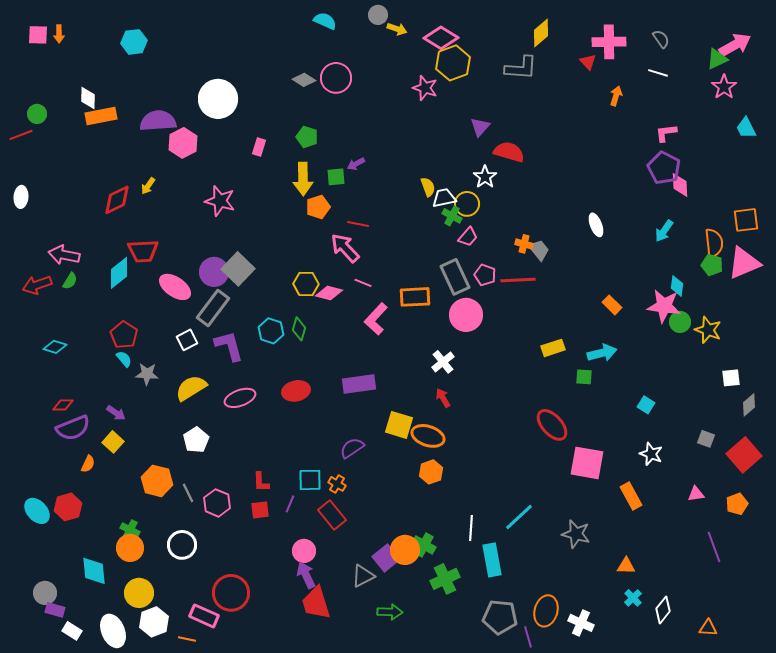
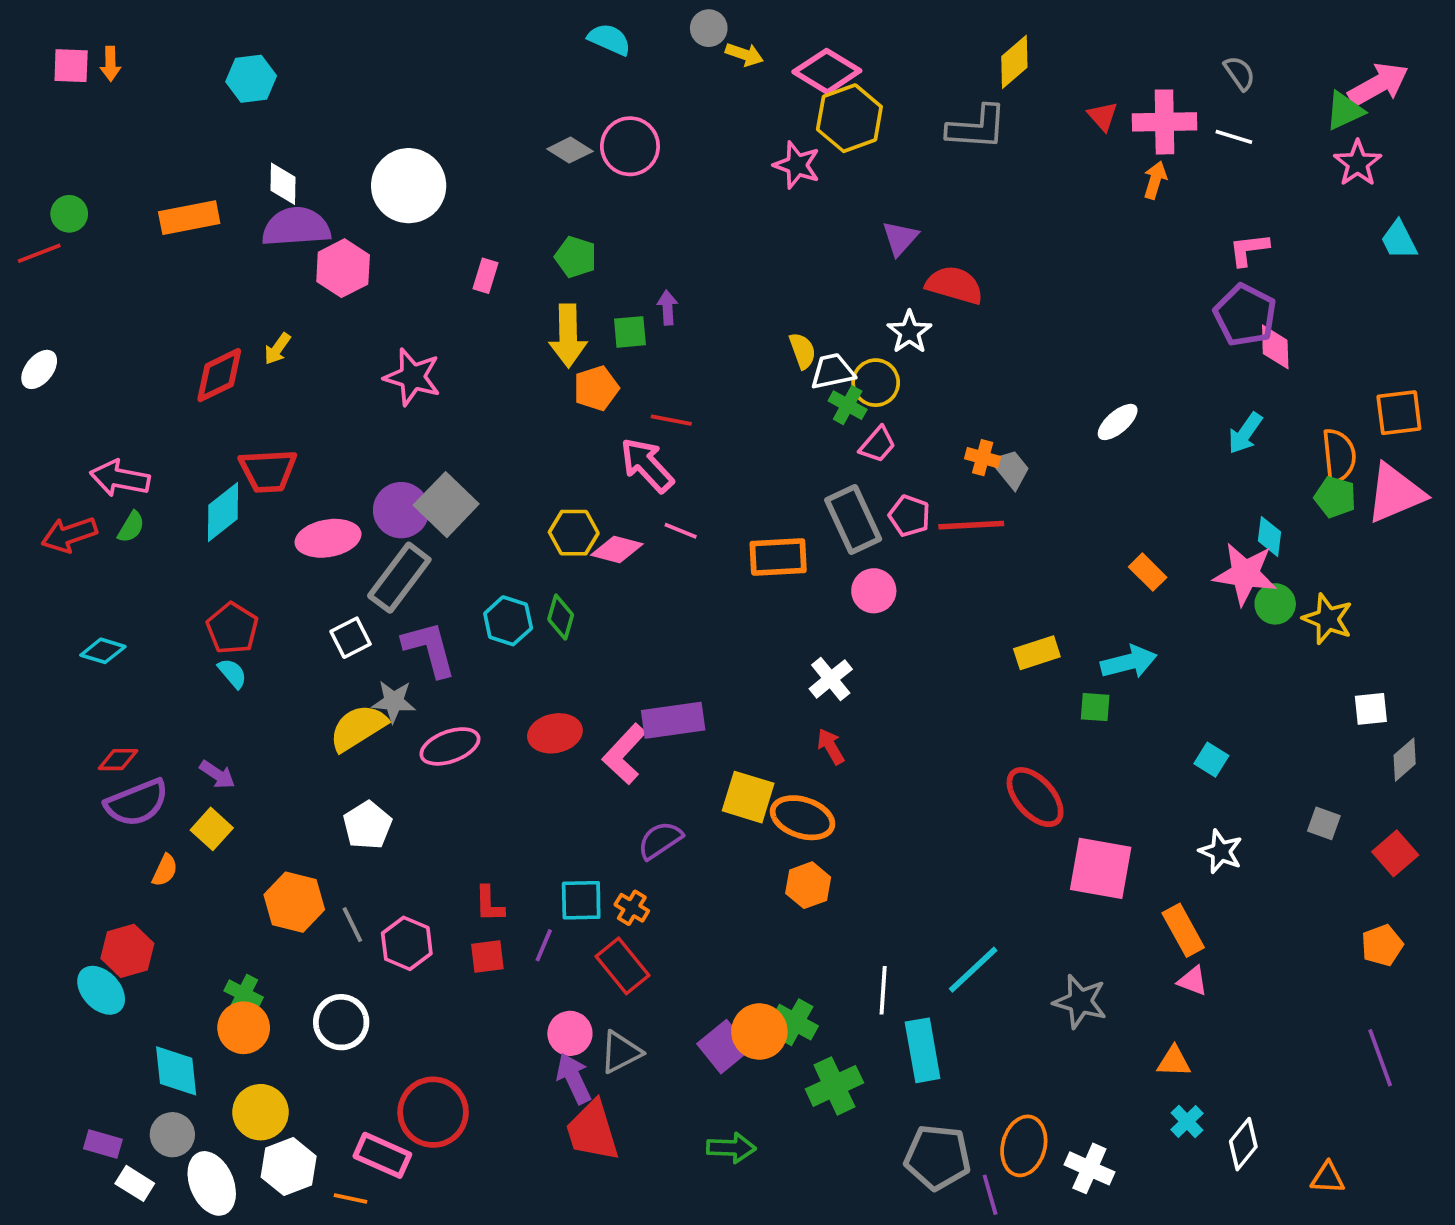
pink cross: (609, 42) -> (1164, 122), moved
white diamond: (88, 98) -> (283, 184), moved
purple arrow: (356, 164) -> (667, 308), turned 114
white ellipse: (21, 197) -> (39, 369), turned 35
white ellipse: (596, 225) -> (1118, 422), turned 70
pink ellipse: (175, 287) -> (328, 538), turned -44
pink circle: (466, 315) -> (874, 591), size x0.7
pink L-shape: (376, 319) -> (624, 754), moved
gray star: (147, 374) -> (394, 701), moved
red square: (744, 455) -> (1395, 853), size x0.7
pink triangle: (696, 494) -> (1193, 981), moved, turned 30
cyan ellipse: (37, 511) -> (101, 990), moved
purple line: (714, 547) -> (1380, 1058), moved
gray triangle: (363, 576) -> (621, 1052), moved
gray circle: (45, 593) -> (172, 1135), moved

